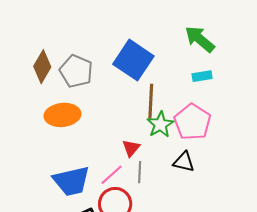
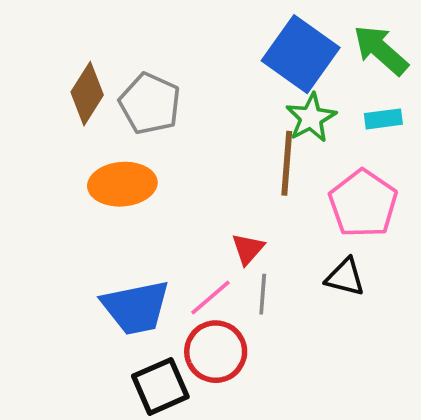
blue square: (133, 60) -> (301, 54), moved
green star: (160, 124) -> (311, 118), moved

